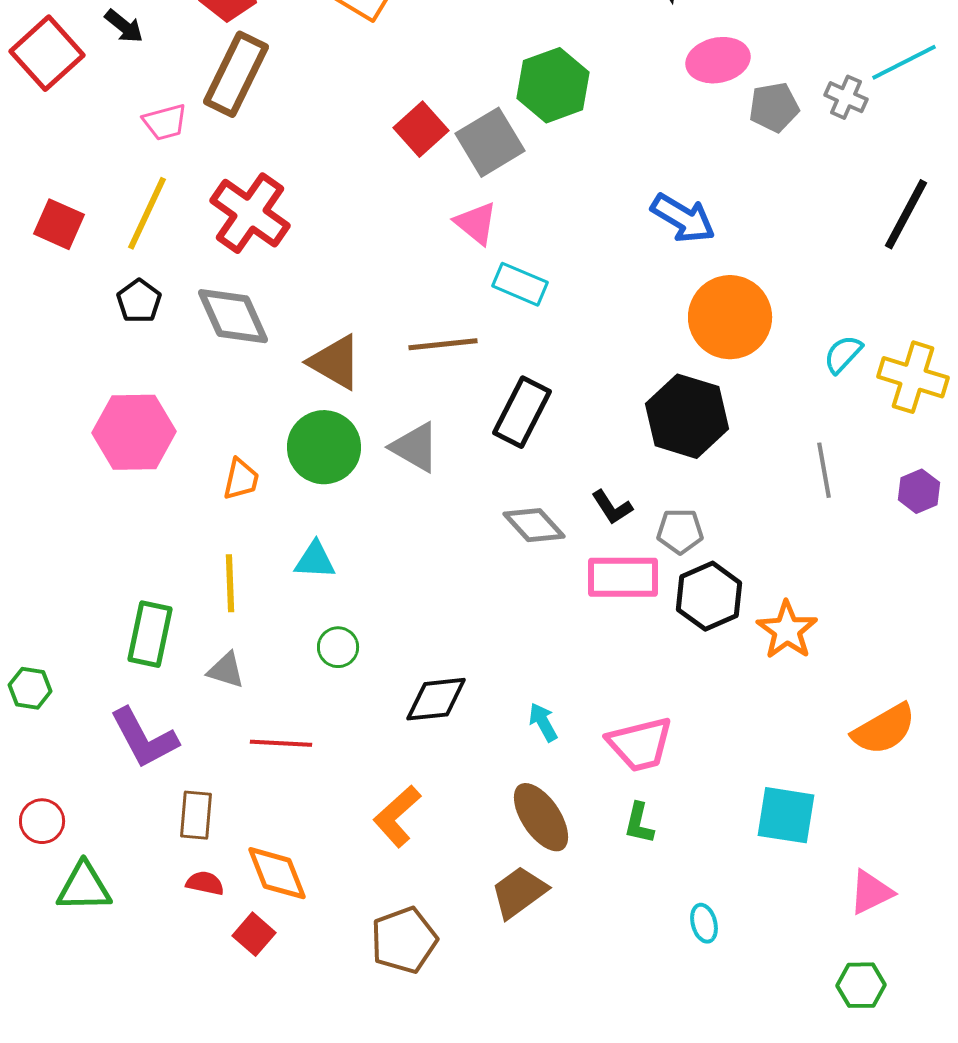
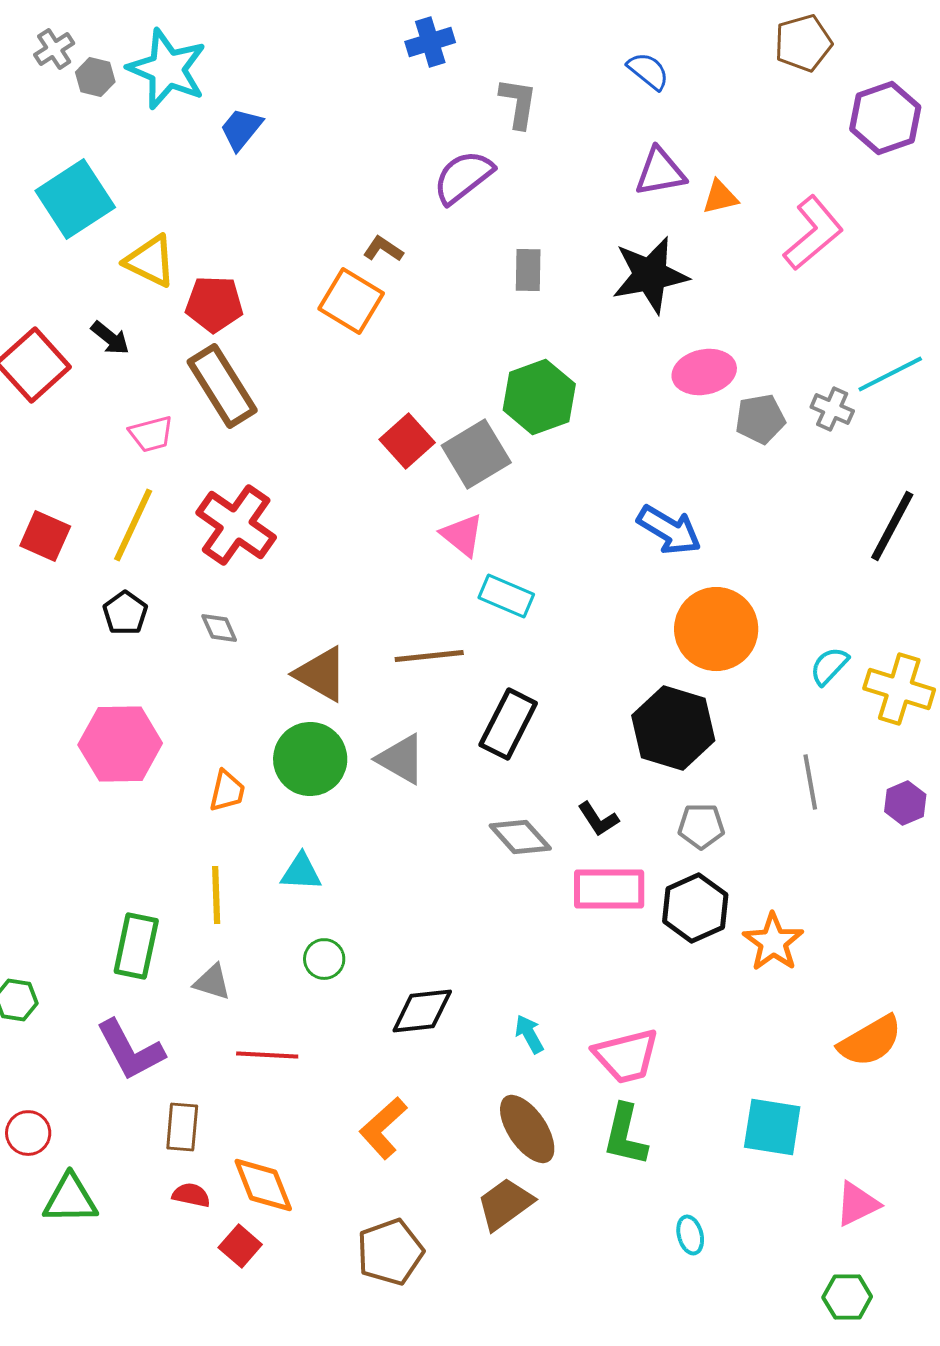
brown rectangle: (236, 74) -> (222, 386), turned -58
gray diamond: (233, 316) -> (219, 628), size x0.5
gray pentagon: (680, 531) -> (701, 826), moved
green L-shape: (639, 823) -> (625, 1135), size x1.5

